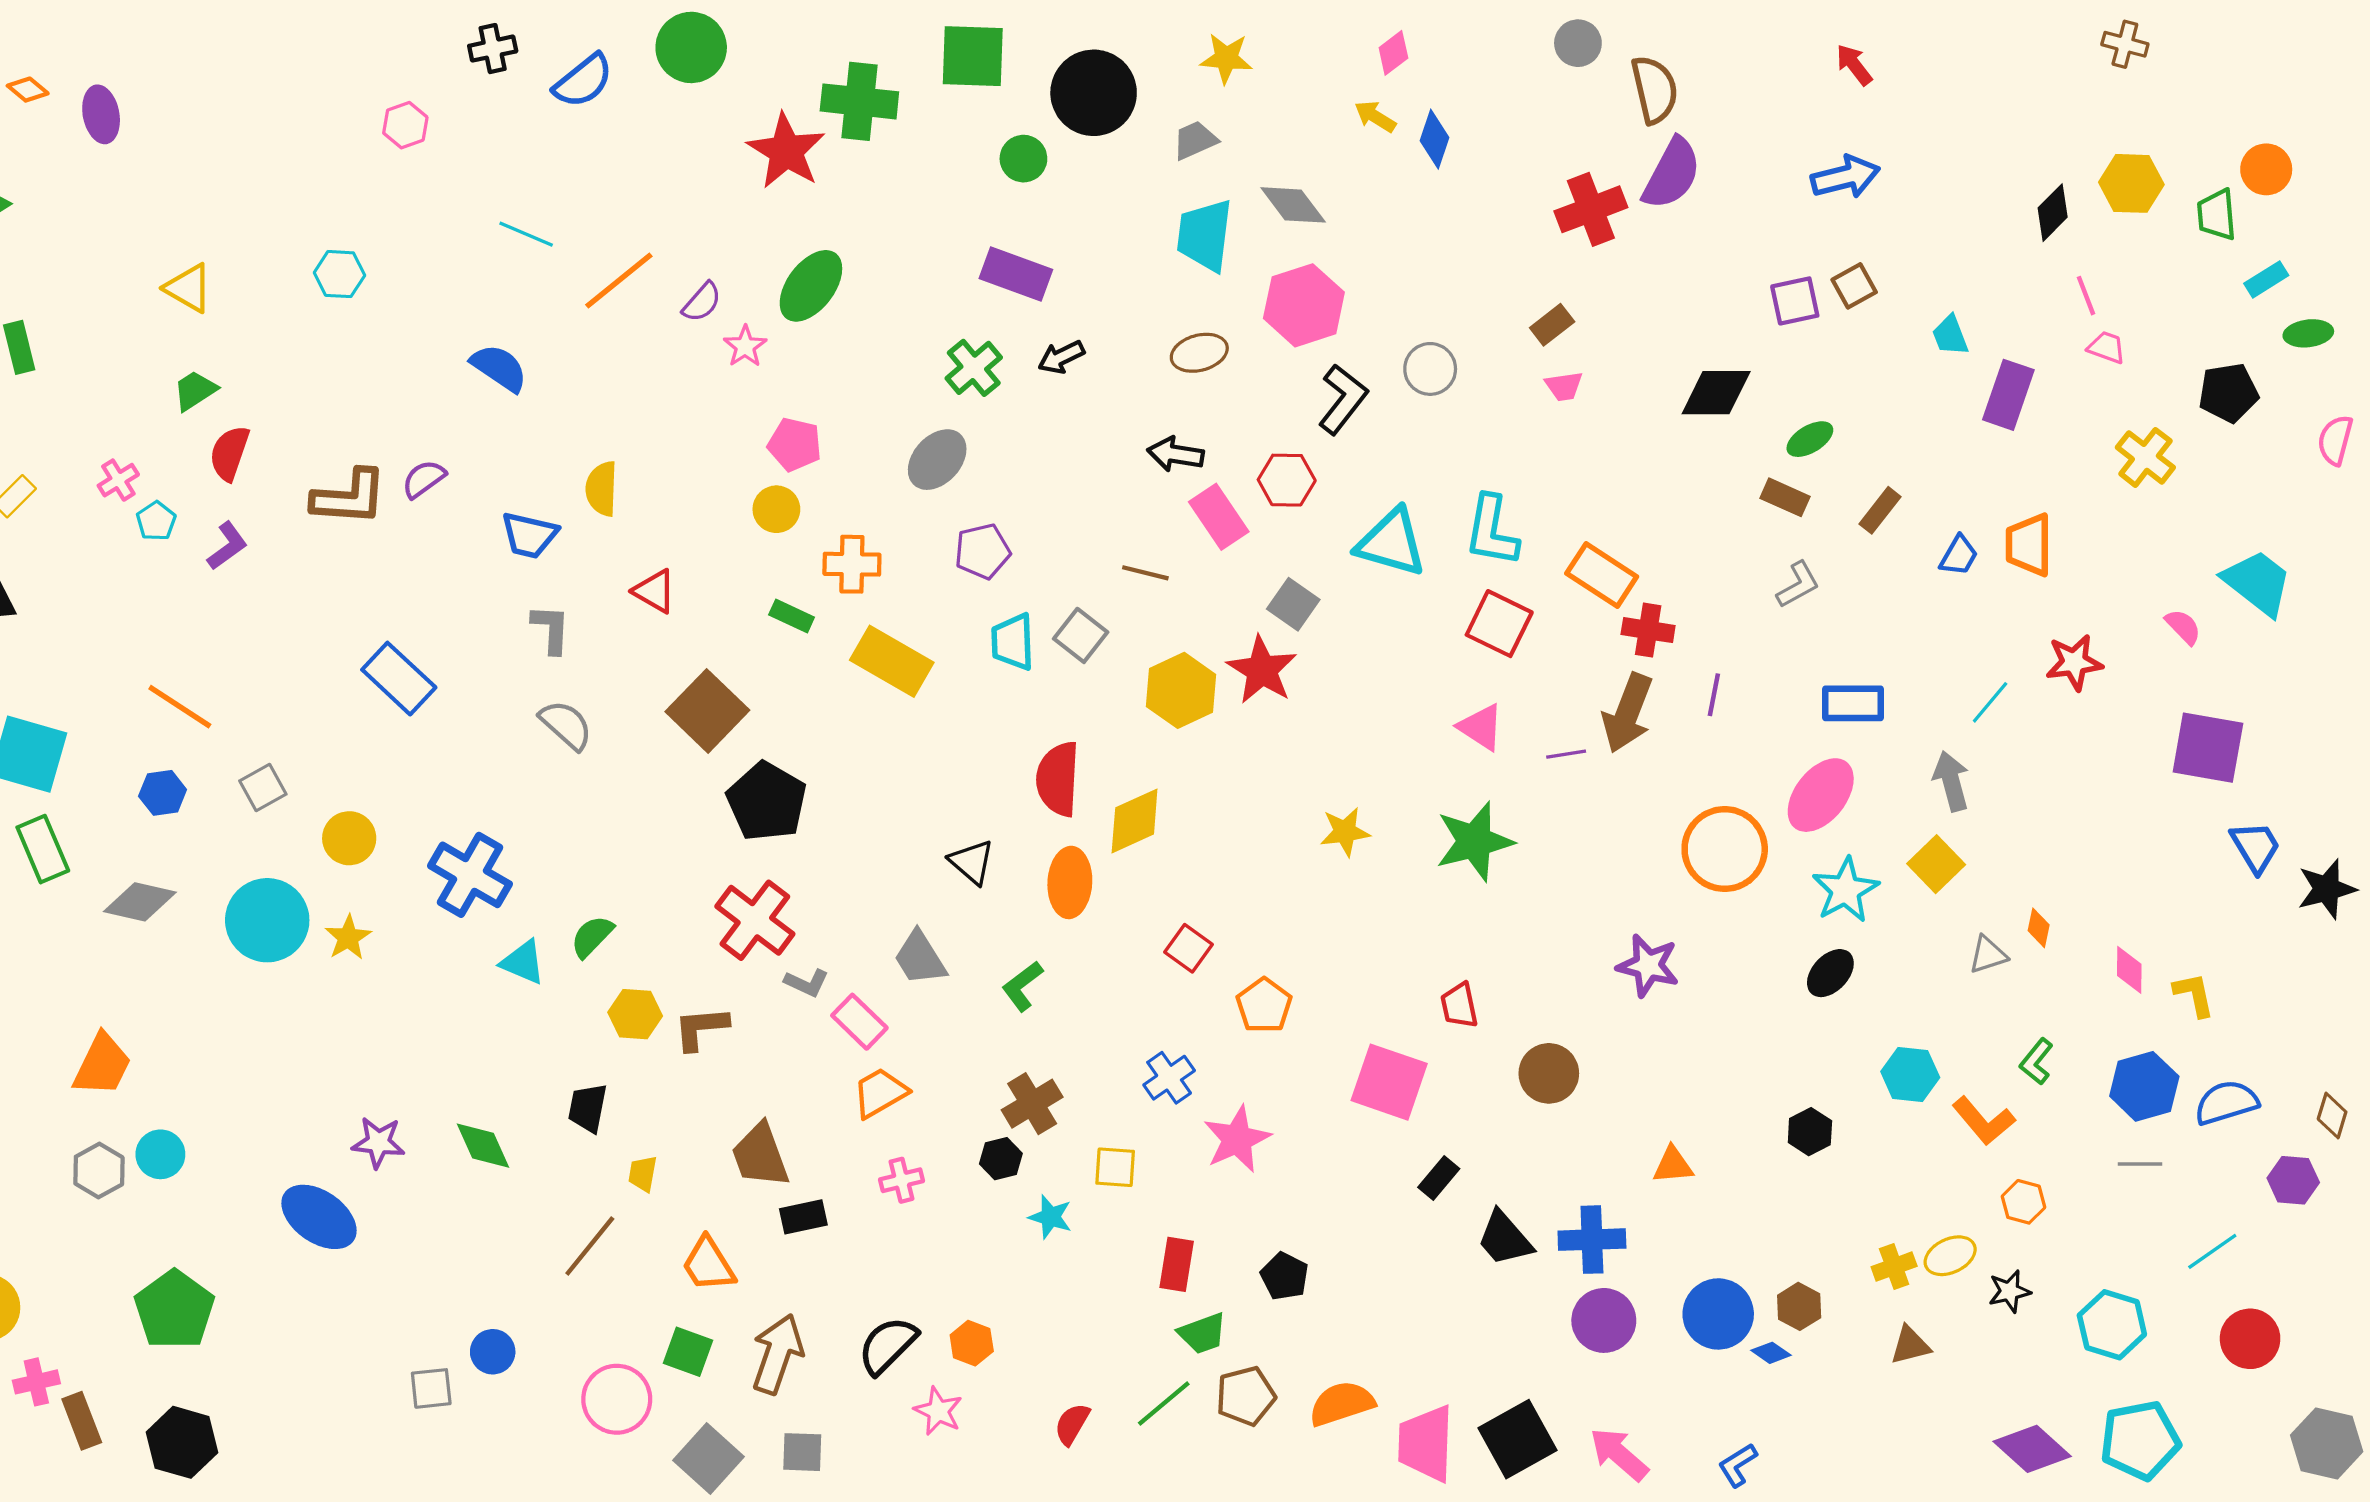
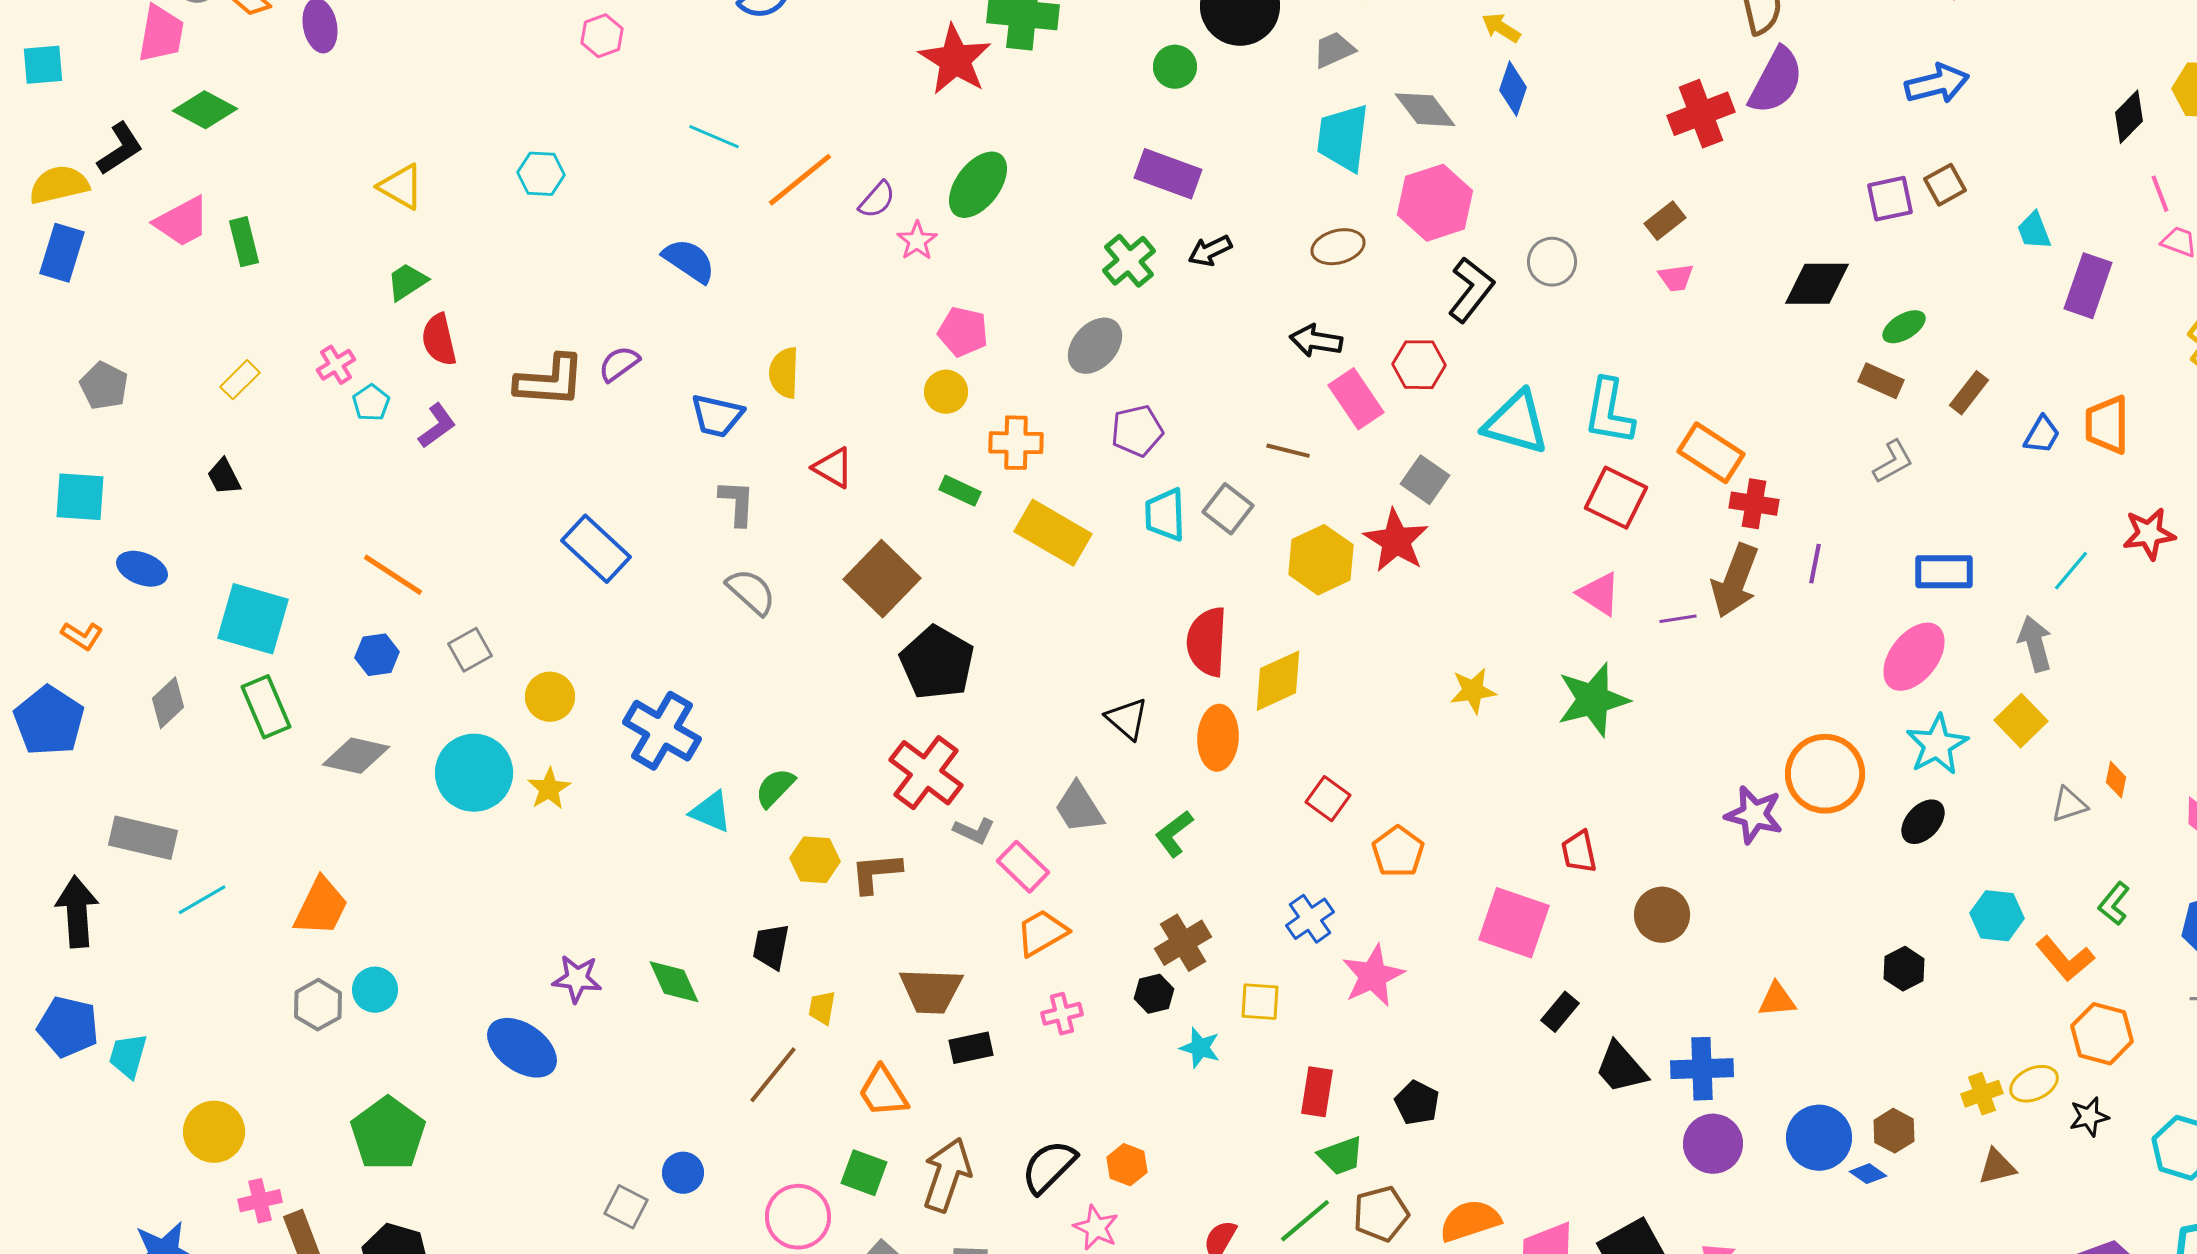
blue diamond: (1434, 139) -> (1513, 89), moved
red semicircle: (229, 453) -> (439, 340), turned -32
orange circle: (1725, 849) -> (1825, 774), moved
brown trapezoid: (760, 1155) -> (931, 991), turned -68
orange hexagon: (2023, 1202) -> (2102, 1034), size x1.5
gray square: (431, 1388) -> (626, 1207), turned 33

